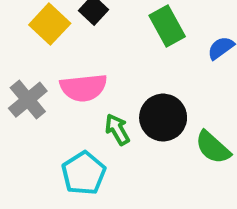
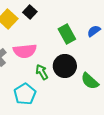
green rectangle: (167, 26) -> (67, 34), moved

